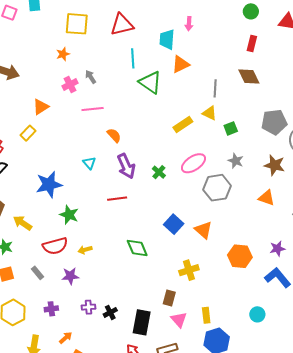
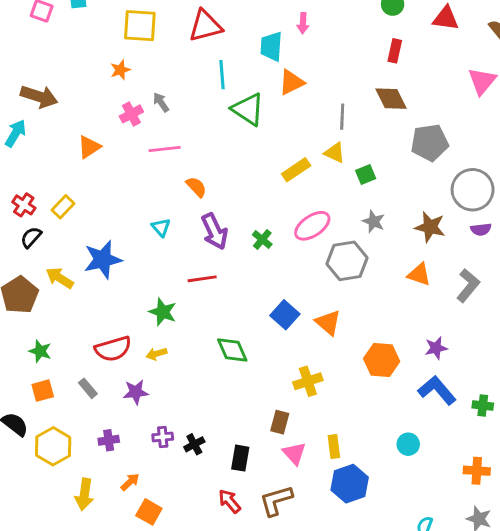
gray pentagon: (274, 122) -> (430, 143), moved
yellow rectangle: (28, 133) -> (63, 207), moved
green star: (69, 215) -> (163, 312), moved
yellow arrow: (23, 223) -> (60, 278), moved
black rectangle: (142, 322) -> (240, 458), size x0.7

